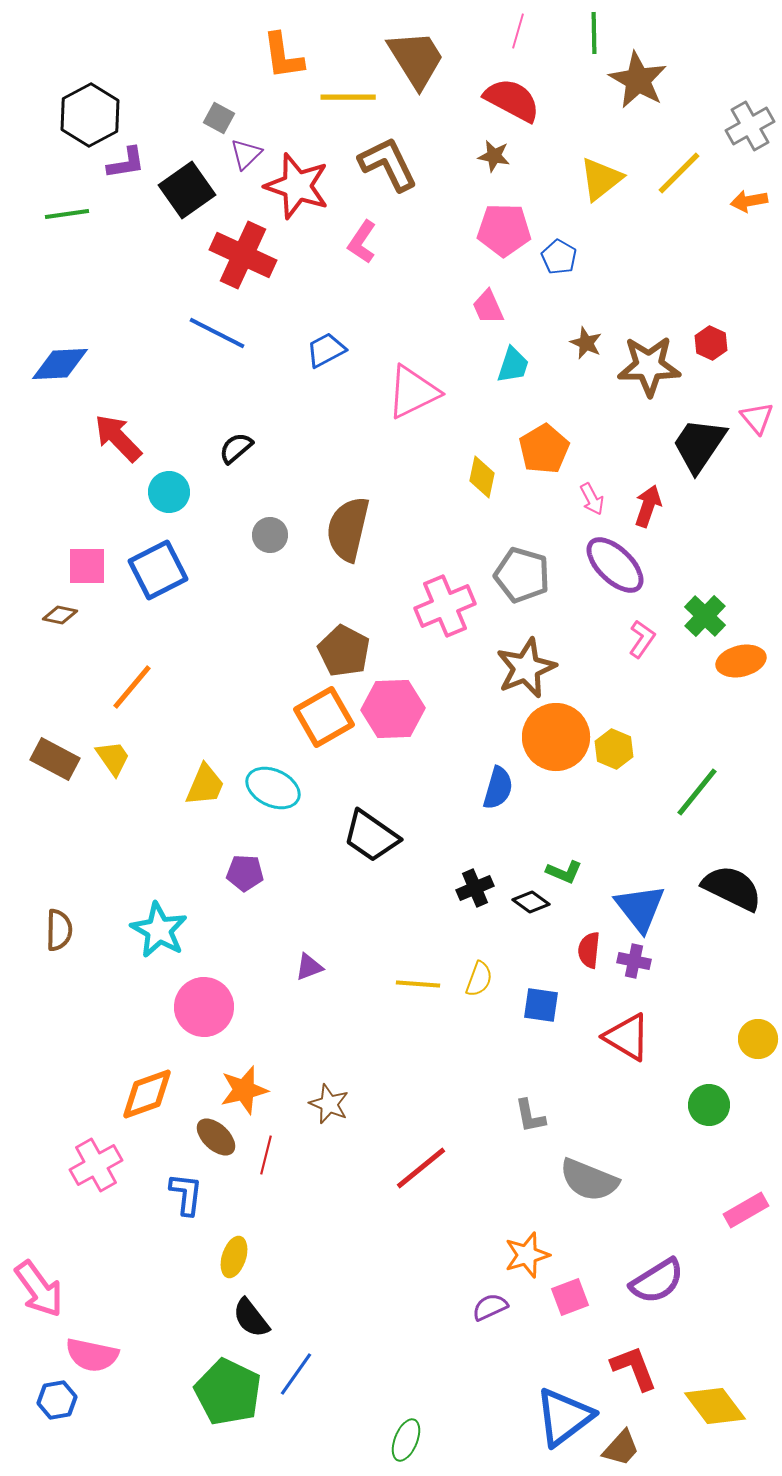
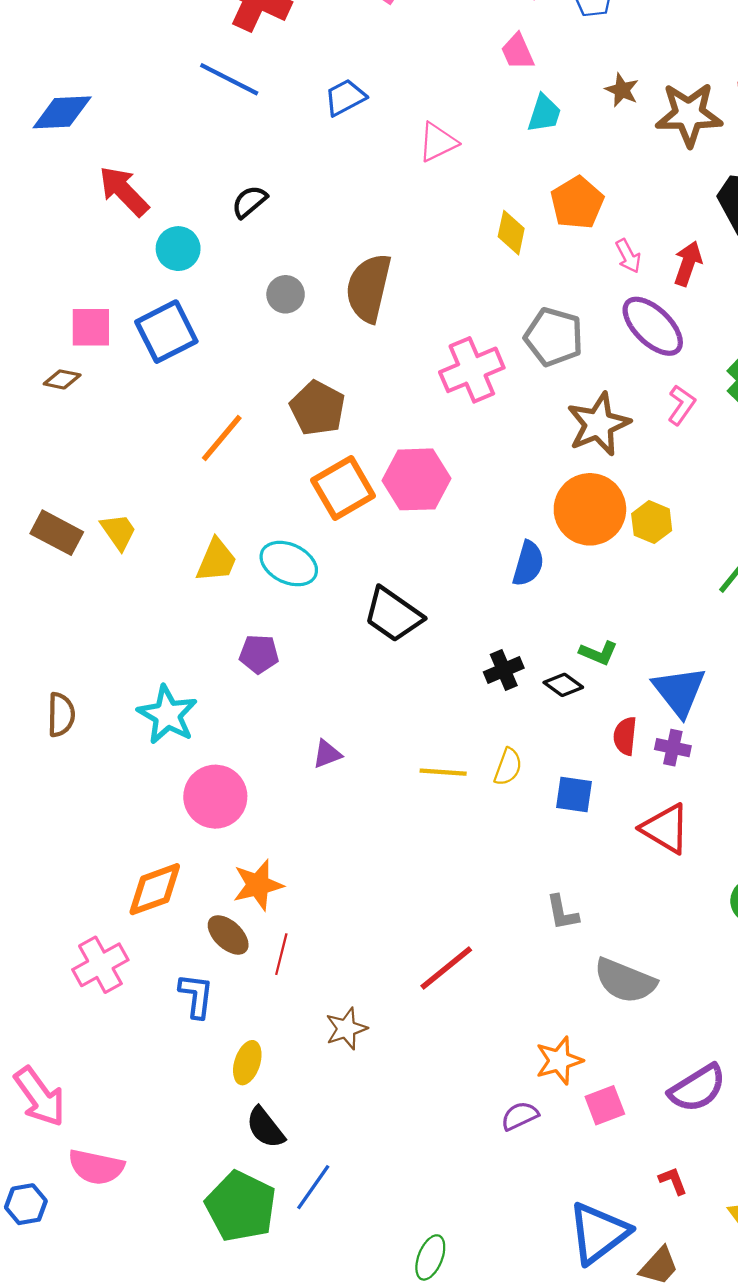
pink triangle: (413, 392) -> (438, 142), size x0.7
brown pentagon: (344, 651) -> (318, 408), moved
brown star: (526, 668) -> (598, 424), moved
orange line: (132, 687) -> (222, 438), moved
brown star: (329, 1104) -> (346, 1029), moved, turned 30
red L-shape: (634, 1368) -> (673, 1181), size x0.6
blue hexagon: (57, 1400) -> (26, 1204), moved

